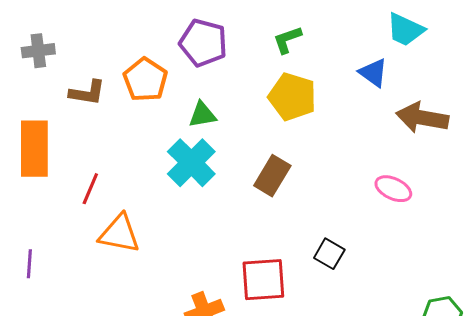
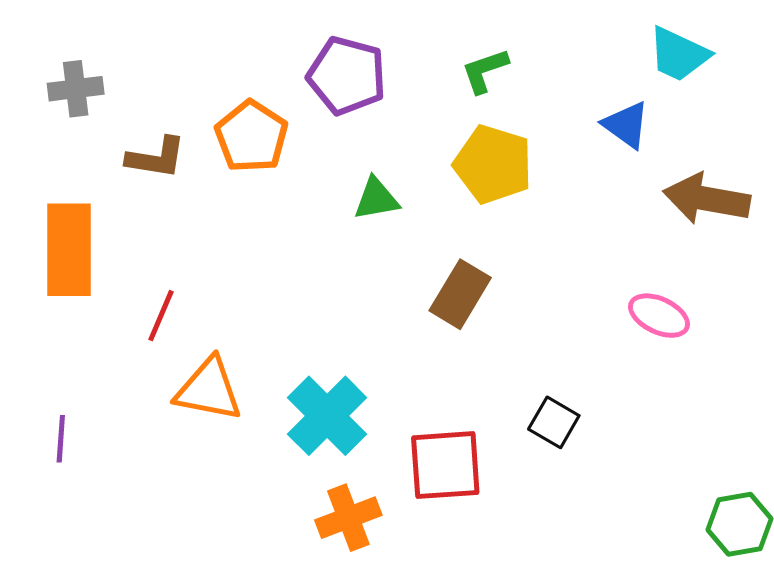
green triangle: (202, 115) -> (376, 199), moved
cyan cross: (191, 163) -> (327, 416), moved

